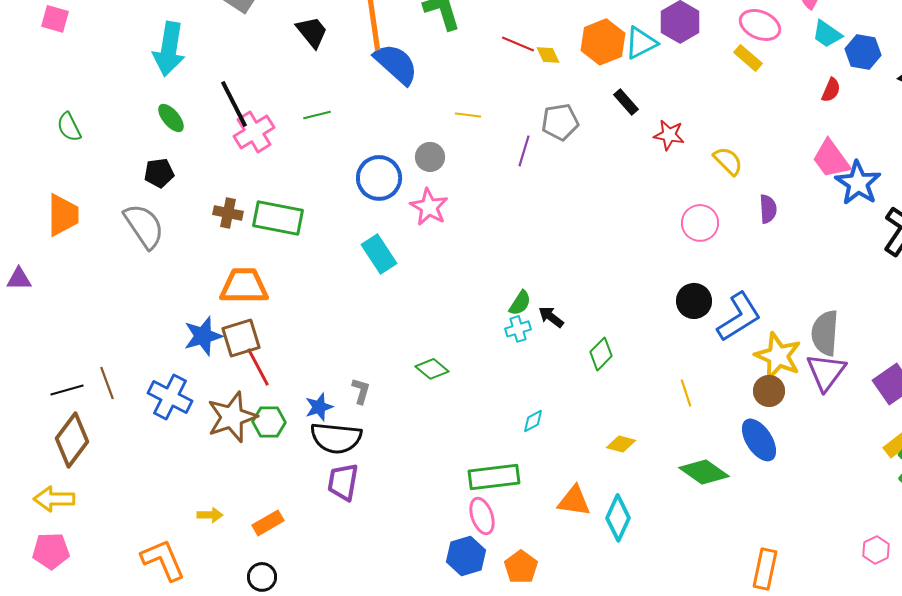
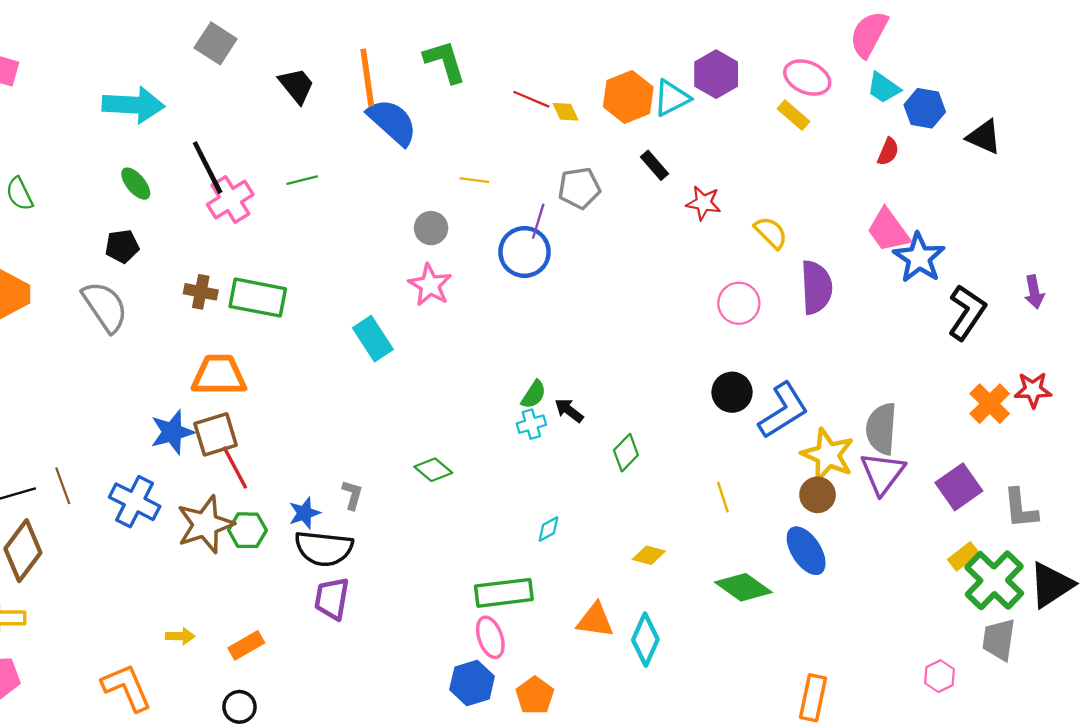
cyan arrow: (169, 49) -> (133, 105), turned -96
blue circle: (379, 178) -> (525, 252), moved
purple semicircle: (768, 209) -> (816, 287), size x1.6

